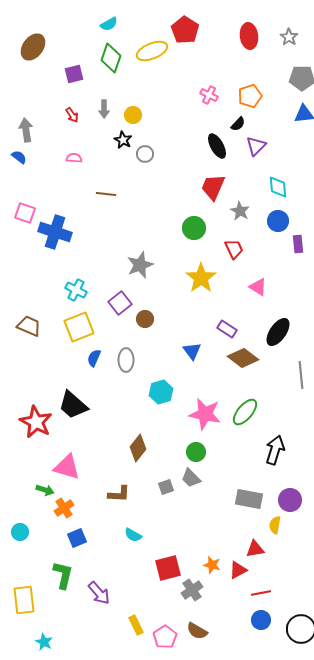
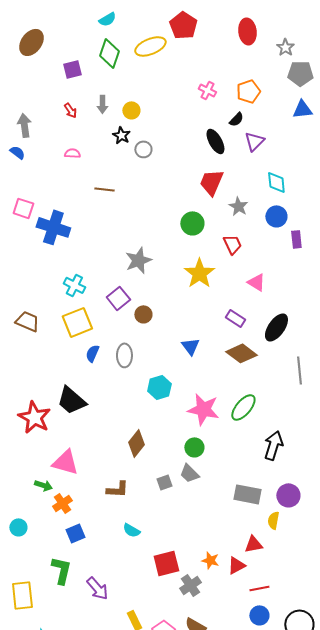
gray star: (289, 37) -> (285, 47), moved
purple rectangle: (227, 329) -> (235, 318), moved

